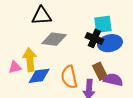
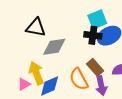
black triangle: (42, 16) -> (36, 28), turned 30
brown rectangle: (100, 71) -> (95, 67), moved

